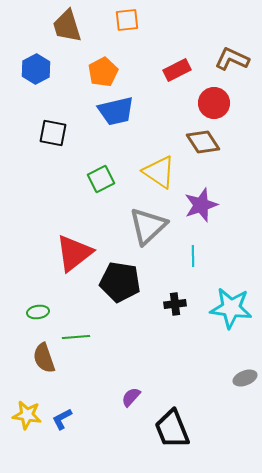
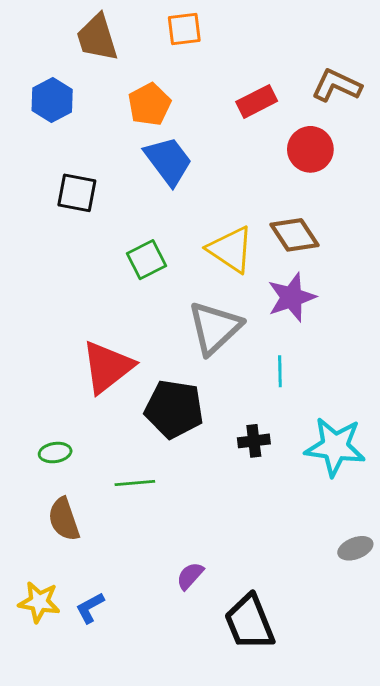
blue trapezoid: (116, 111) -> (168, 161), turned -114
brown diamond: (203, 142) -> (294, 235), moved
green line: (76, 337) -> (135, 483), moved

